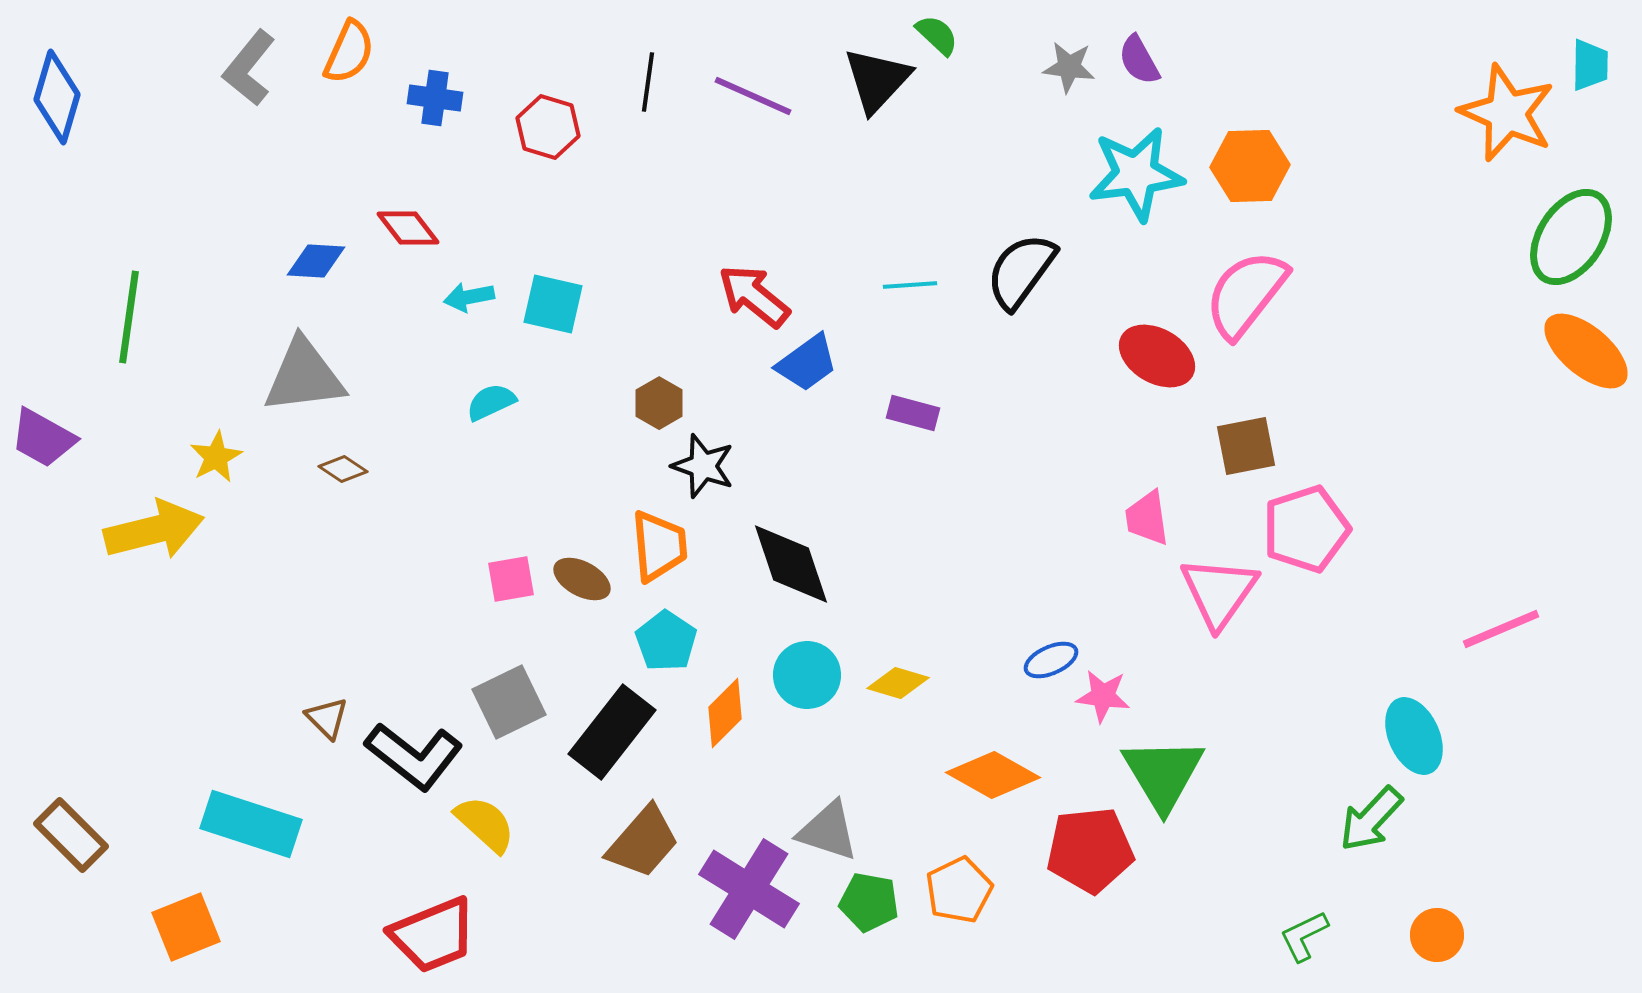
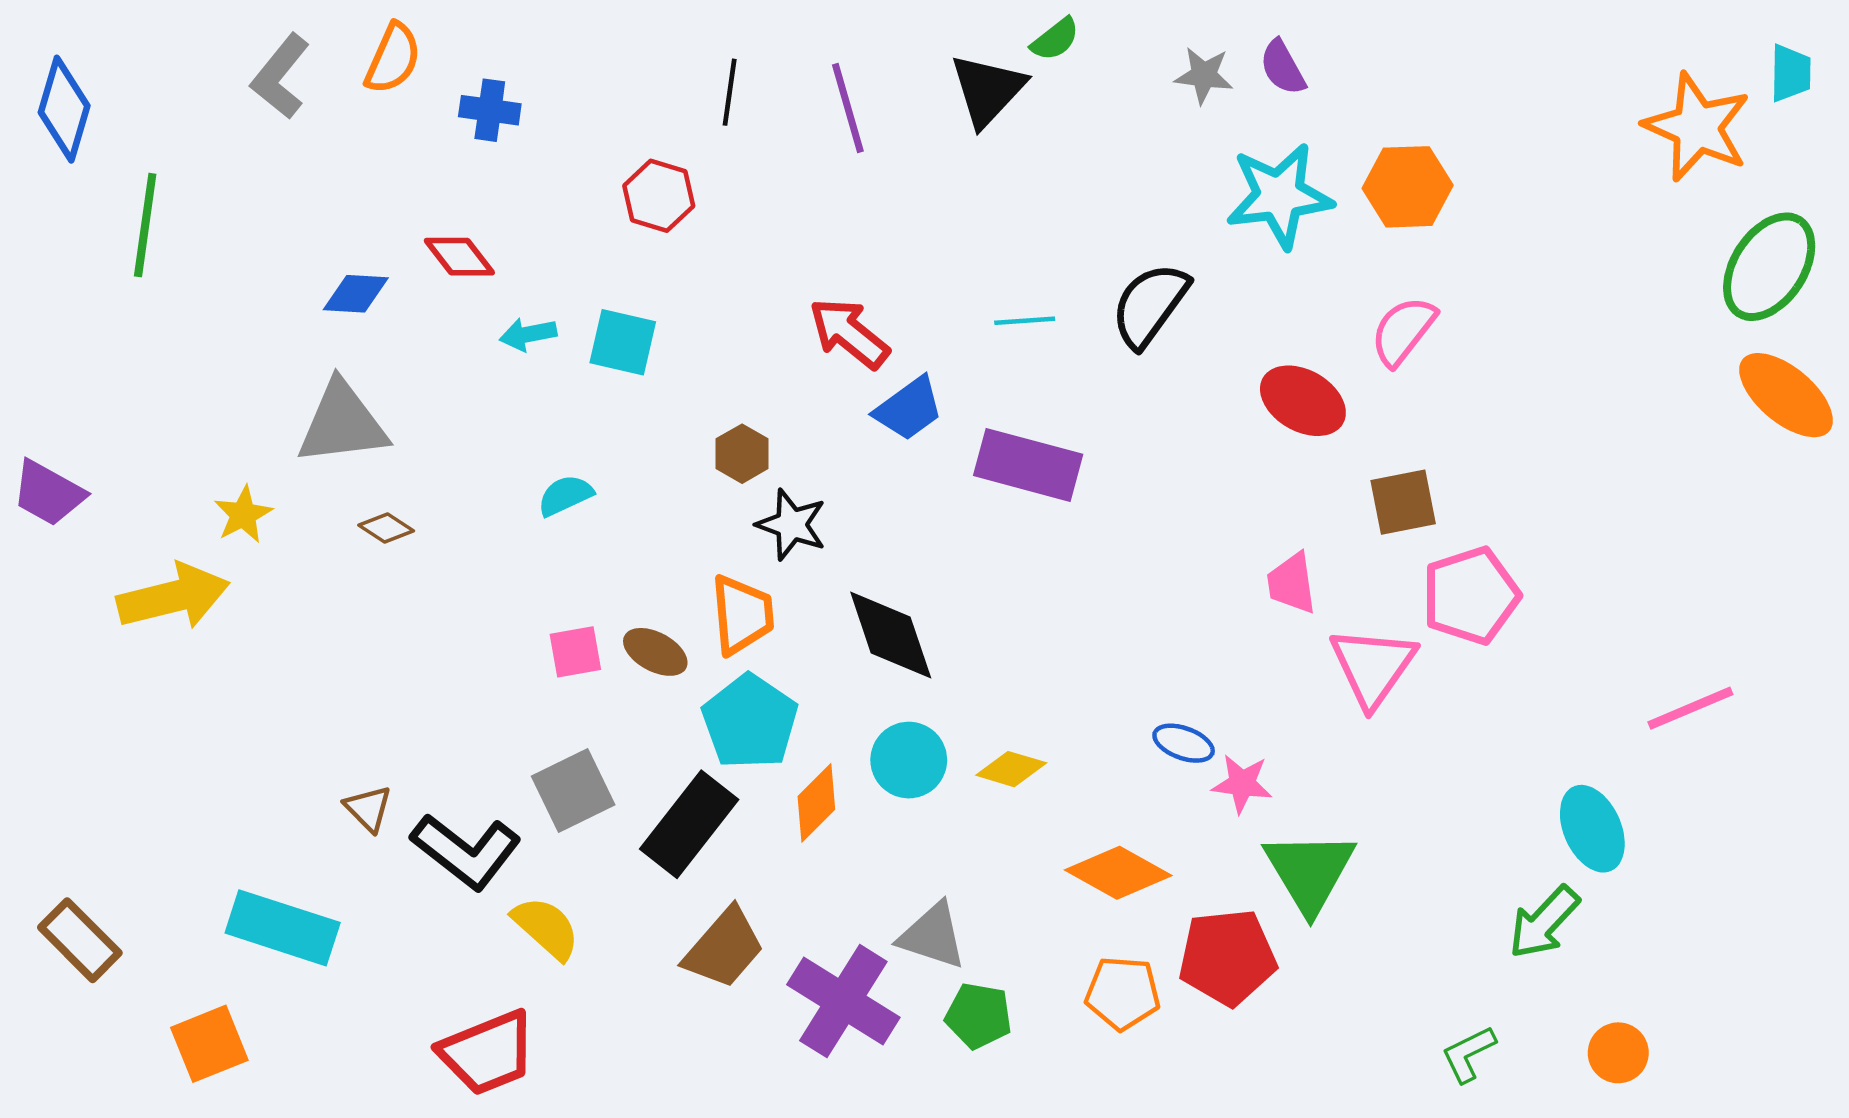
green semicircle: (937, 35) -> (1055, 39), turned 99
purple line: (753, 96) -> (848, 108), turned 50
red hexagon: (548, 127) -> (659, 196), moved
pink semicircle: (1246, 294) -> (1403, 331), size x0.7
green line: (129, 317) -> (145, 225), moved
cyan semicircle: (491, 402) -> (565, 495), moved
purple rectangle: (913, 413) -> (1028, 465), size x1.8
cyan pentagon: (666, 641) -> (750, 722), size x1.4
blue ellipse: (1051, 660) -> (1184, 743), turned 44
orange pentagon: (959, 890) -> (1123, 993), moved, turned 30

